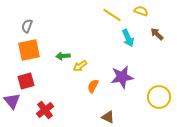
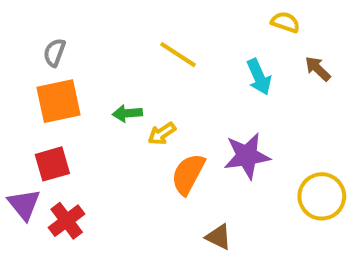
yellow line: (112, 15) -> (178, 55), moved
orange semicircle: (93, 86) -> (188, 174), size x1.5
red cross: (45, 110) -> (67, 221), moved

